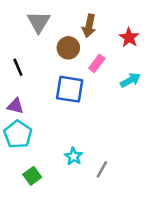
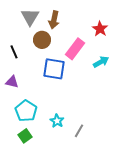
brown arrow: (89, 26) -> (54, 20), moved
brown circle: (68, 48) -> (42, 40), moved
pink rectangle: (97, 63) -> (75, 49), size x1.5
cyan pentagon: (18, 134) -> (26, 111), moved

